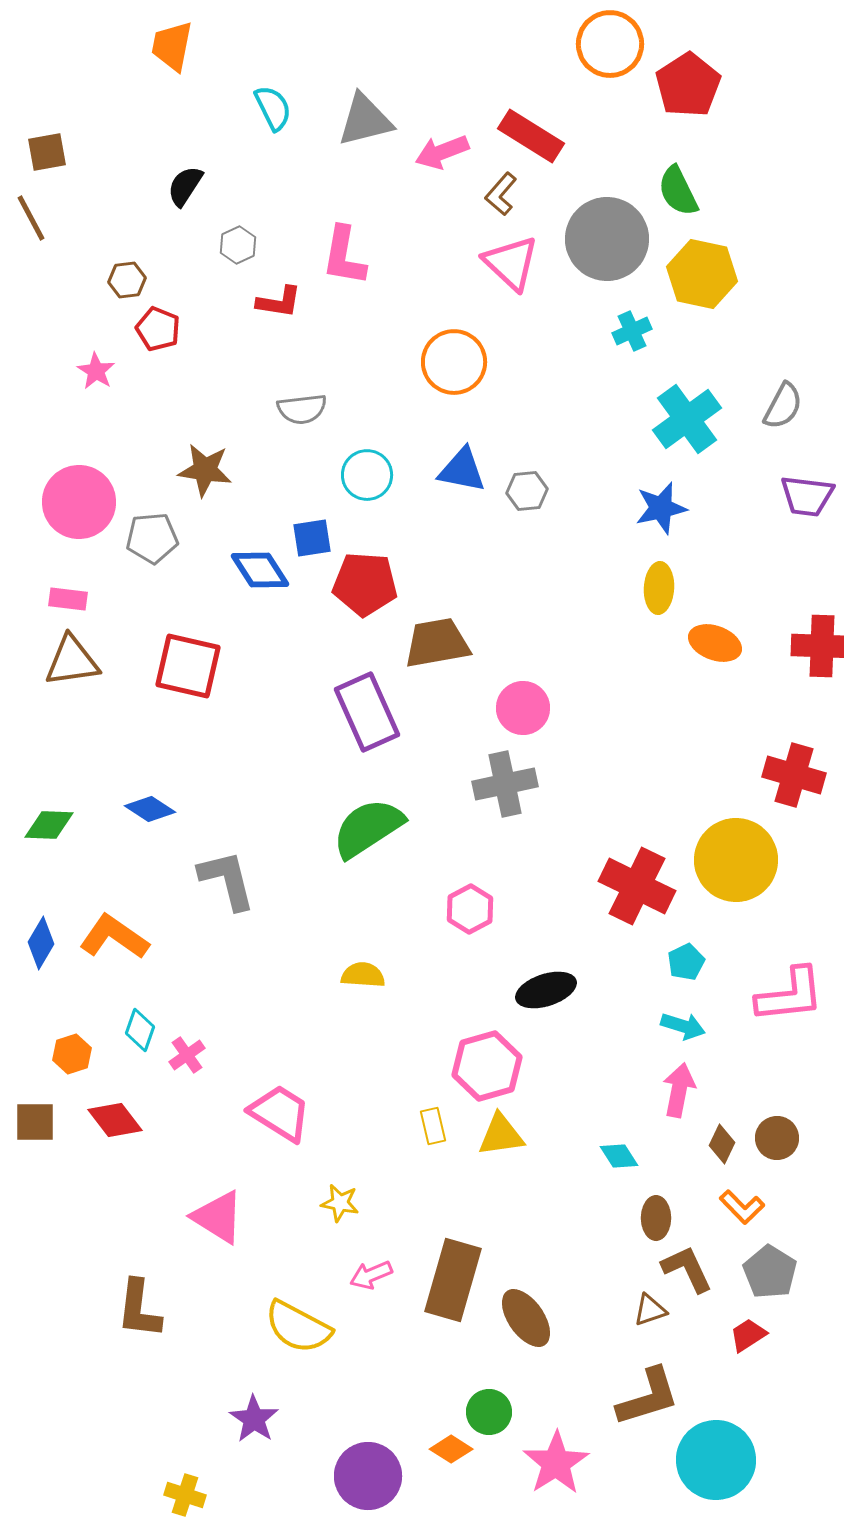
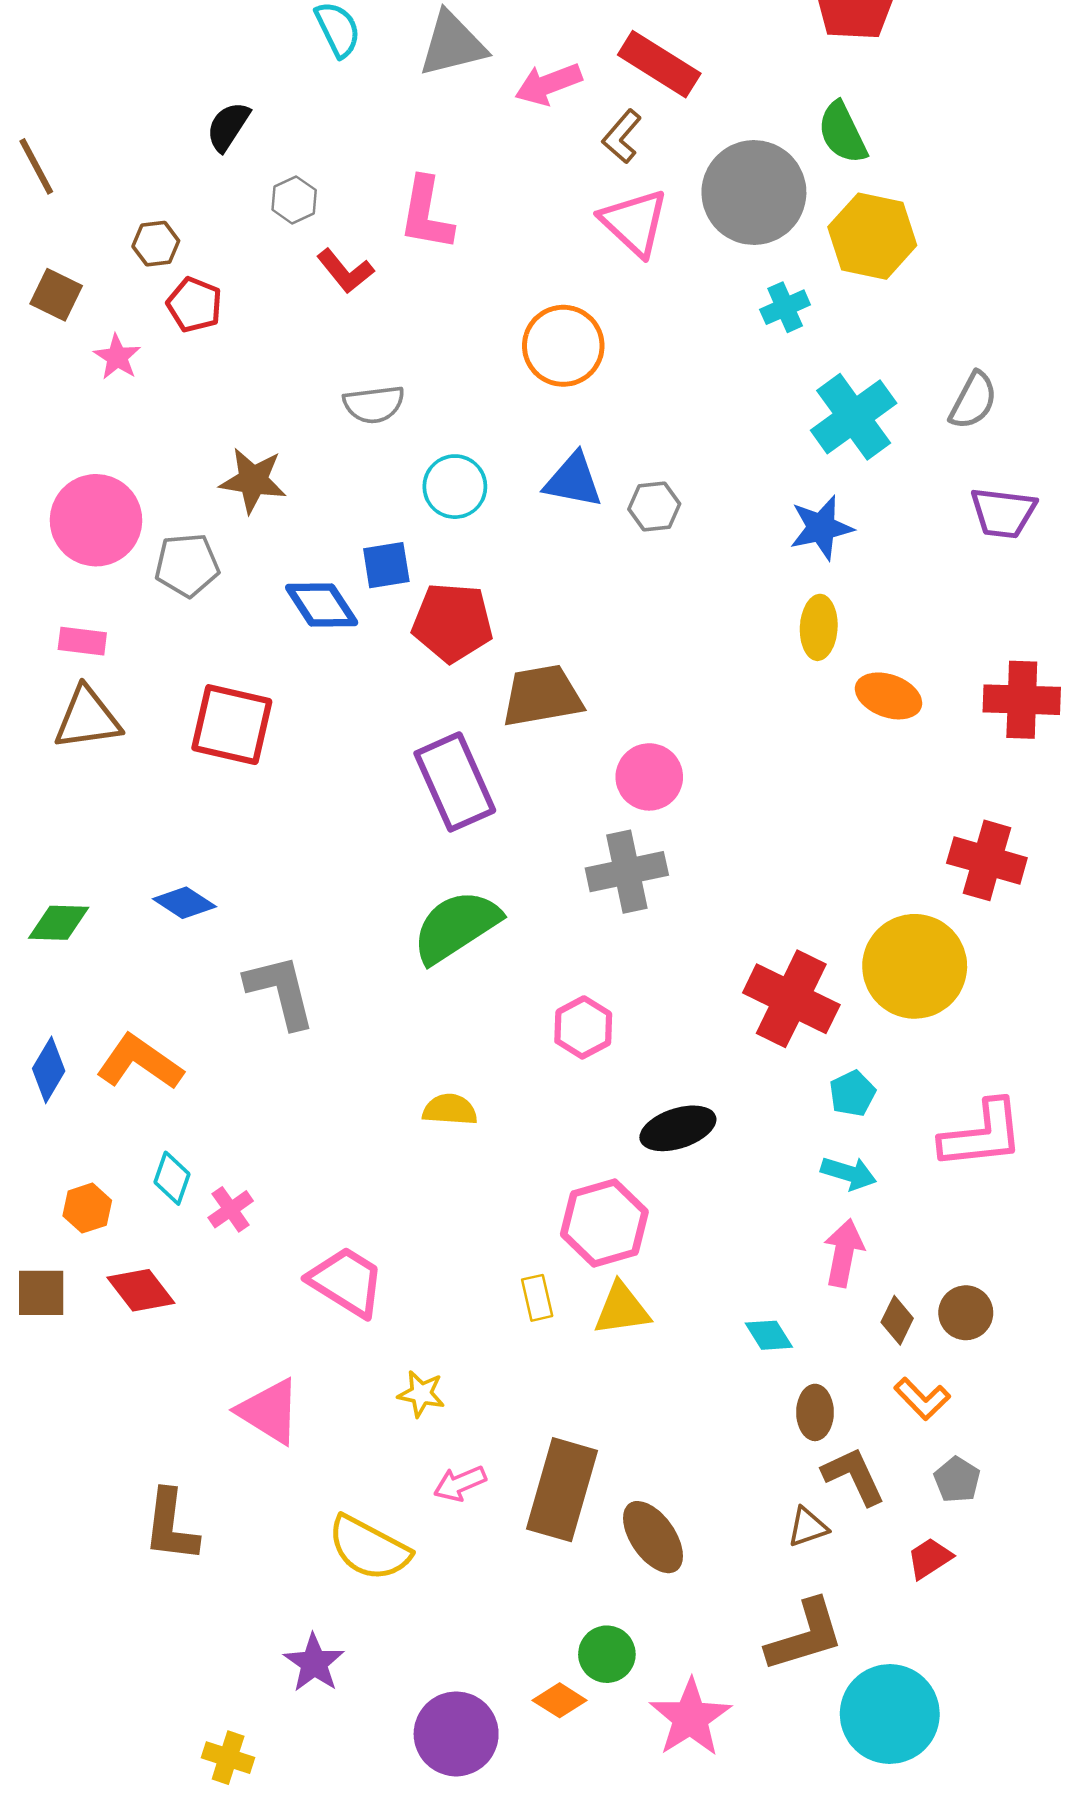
brown square: (47, 152) -> (56, 295), moved, turned 36
red L-shape: (279, 302) -> (345, 271), turned 42
gray pentagon: (770, 1272) -> (957, 1480), size x0.7

